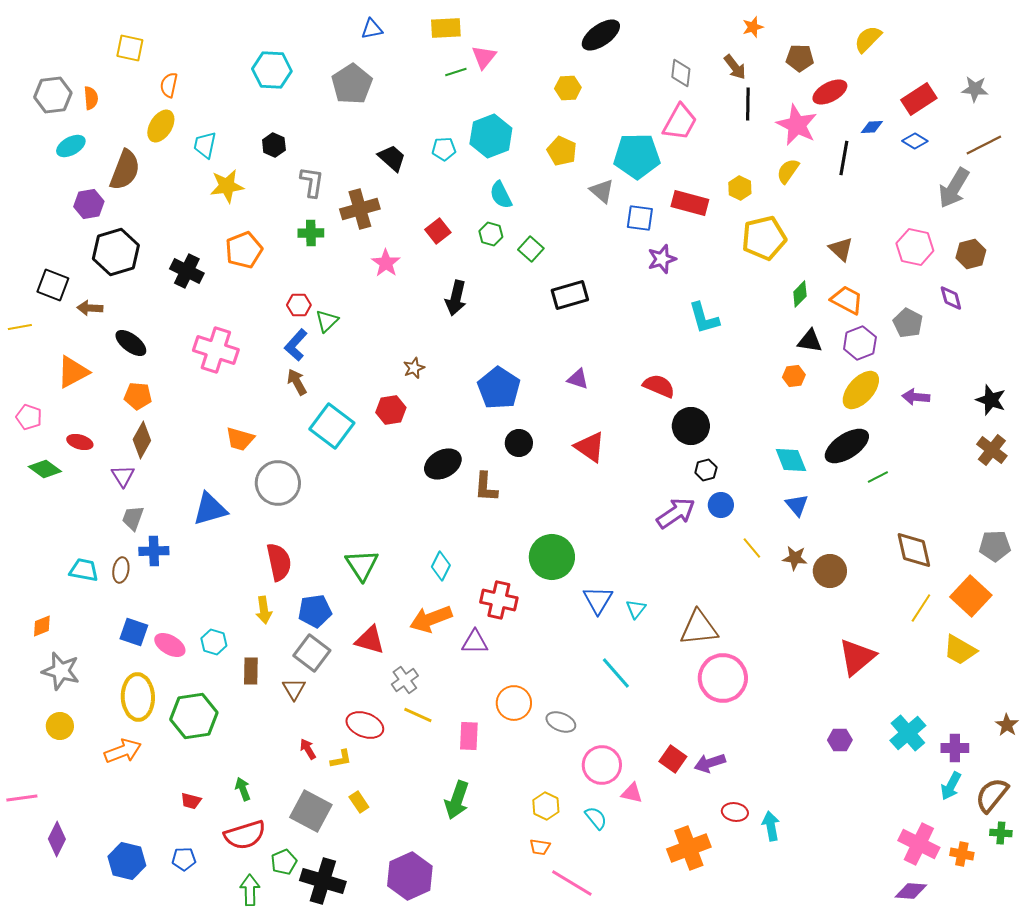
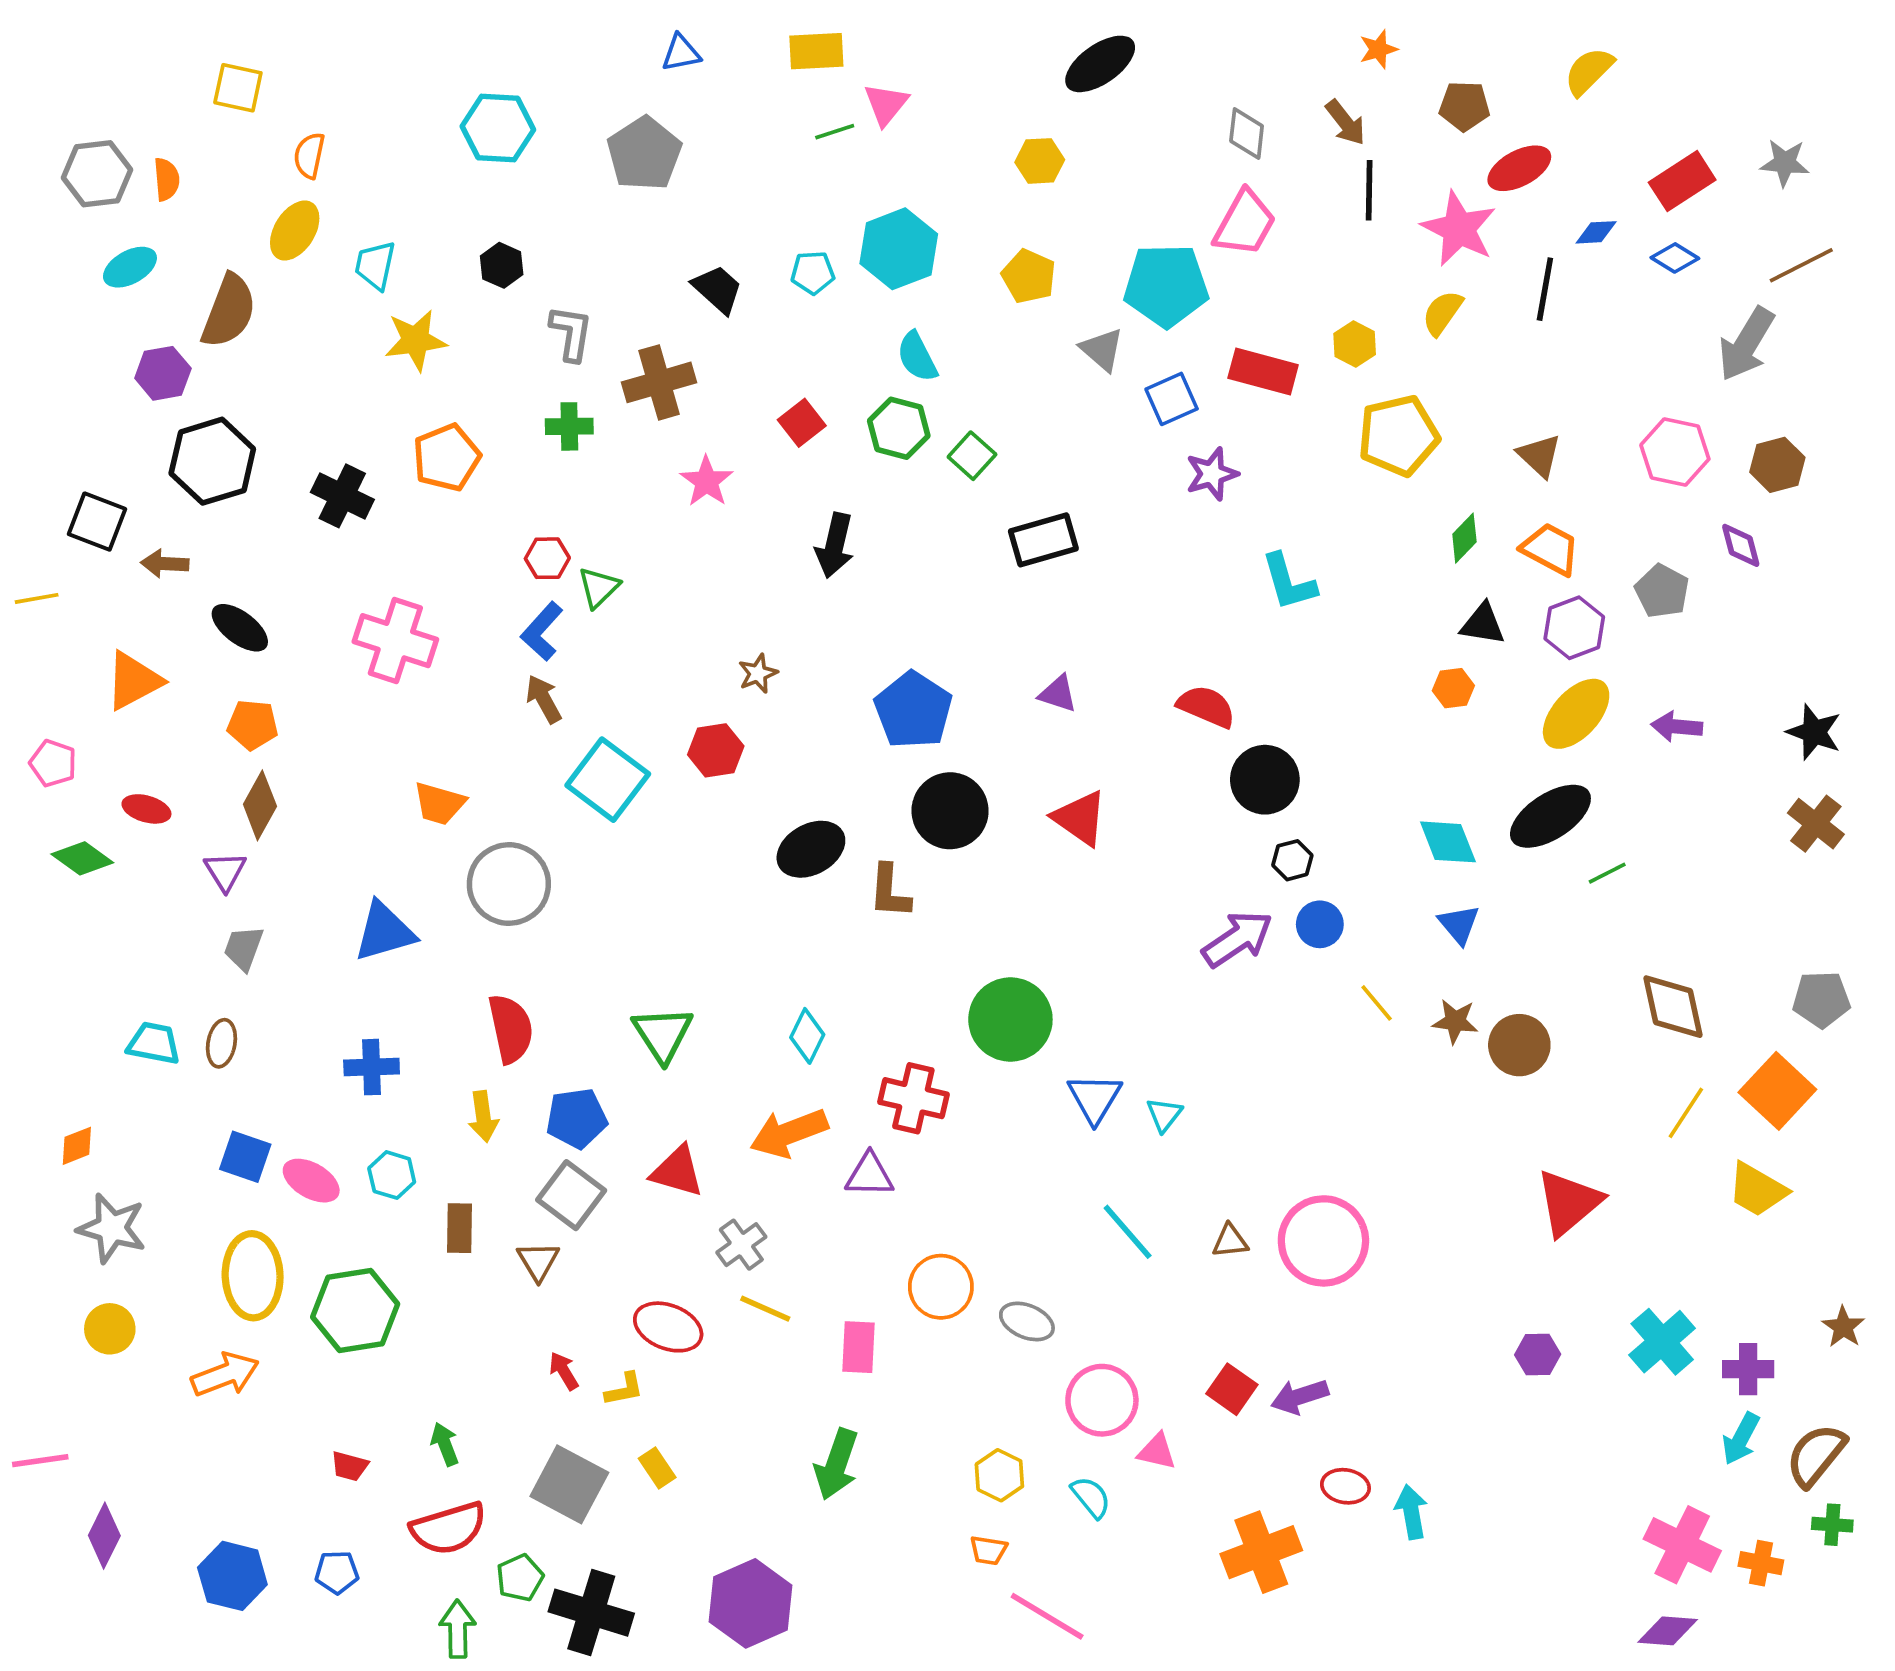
blue square: (640, 218) -> (1172, 399), turned -32
green hexagon: (491, 234) -> (899, 428), size x1.4
black circle: (519, 443) -> (950, 811), size x1.5
blue cross: (154, 551) -> (372, 1067), moved
brown triangle: (699, 628) -> (1230, 1241), moved, size x0.5

